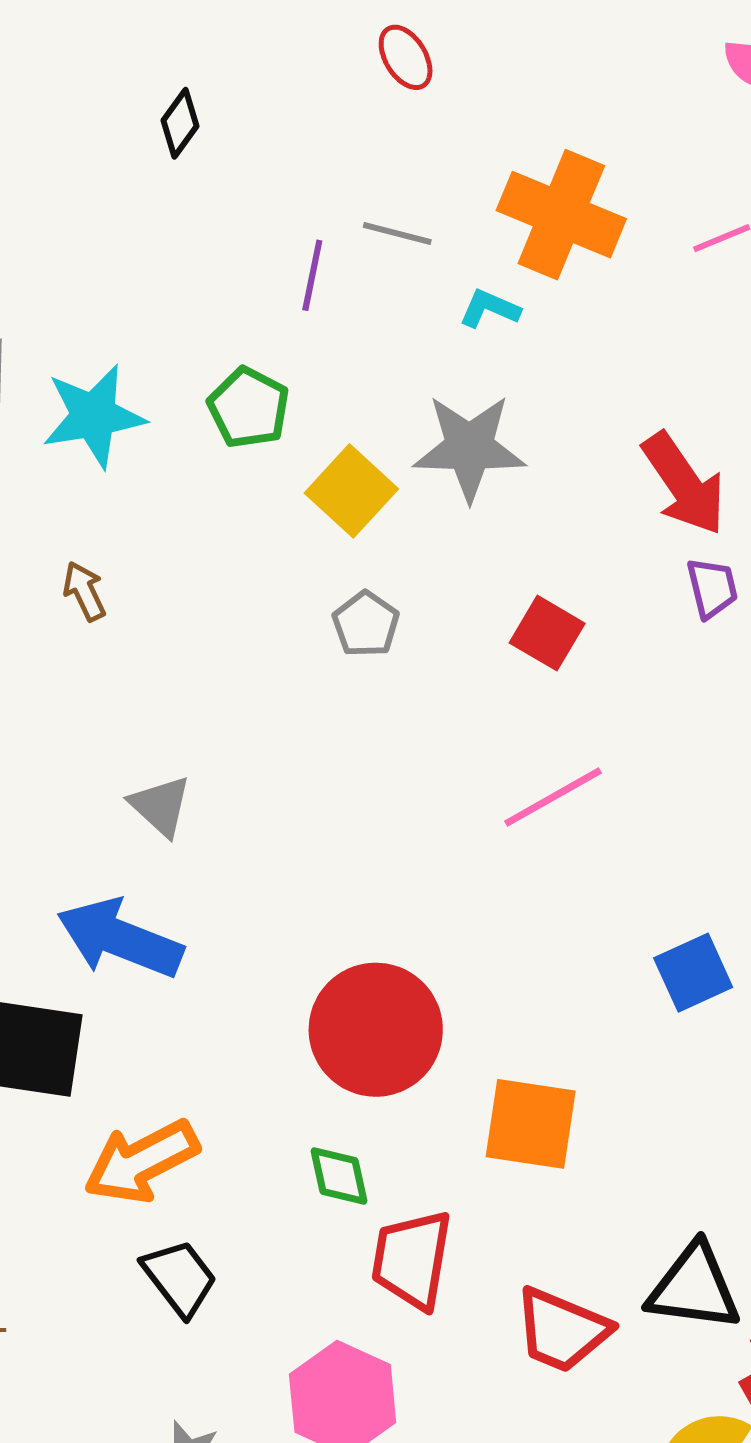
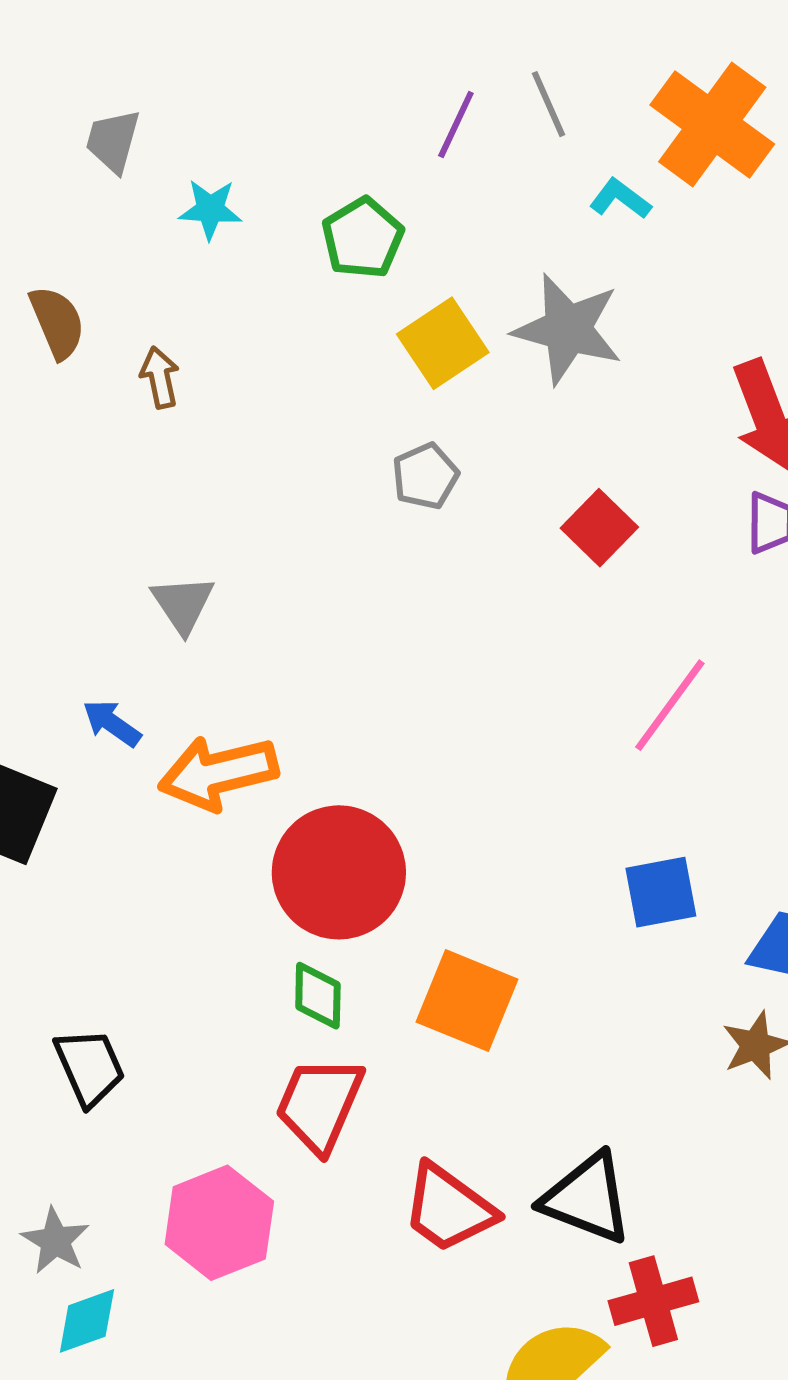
gray line: (397, 234) -> (548, 104), turned 38
cyan star: (94, 416) -> (210, 209), size x0.6
pink line: (553, 797) -> (670, 705), moved, turned -38
blue arrow: (120, 938) -> (112, 723), size x0.5
orange arrow: (141, 1161) -> (218, 773), moved
green diamond: (339, 1176) -> (318, 996), moved

